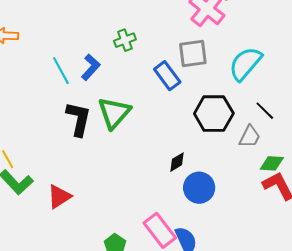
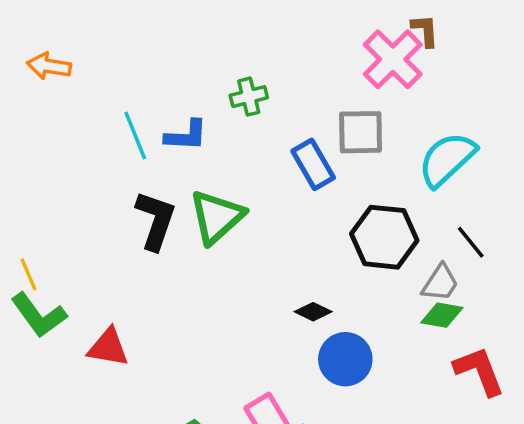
blue L-shape: (91, 67) -> (186, 136), turned 44
black diamond: (177, 162) -> (313, 312), turned 50
green diamond: (272, 163) -> (442, 315), moved
red triangle: (59, 197) -> (108, 347), turned 36

